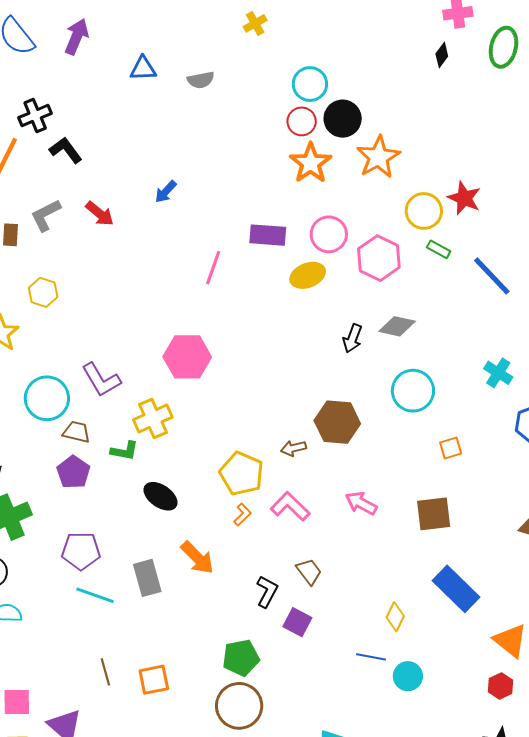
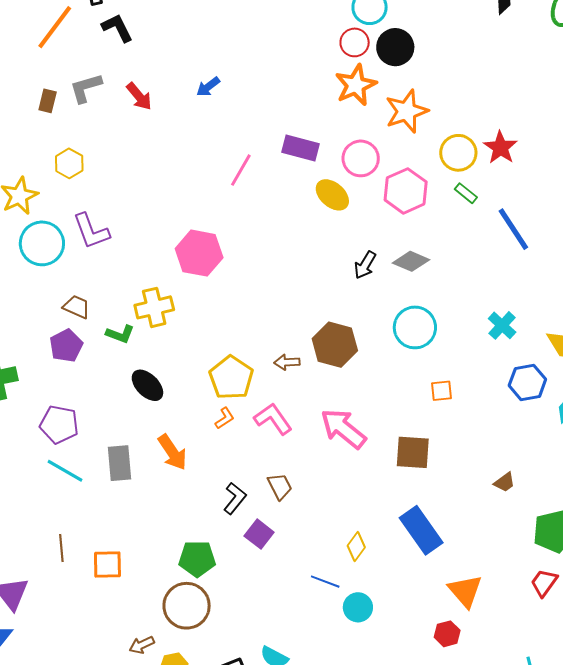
orange star: (378, 157) -> (407, 111), moved
yellow ellipse: (308, 275) -> (332, 195), turned 52
purple L-shape: (101, 380) -> (91, 231), moved
cyan circle: (47, 398) -> (42, 243), moved
pink arrow: (361, 503) -> (343, 429), size x1.5

